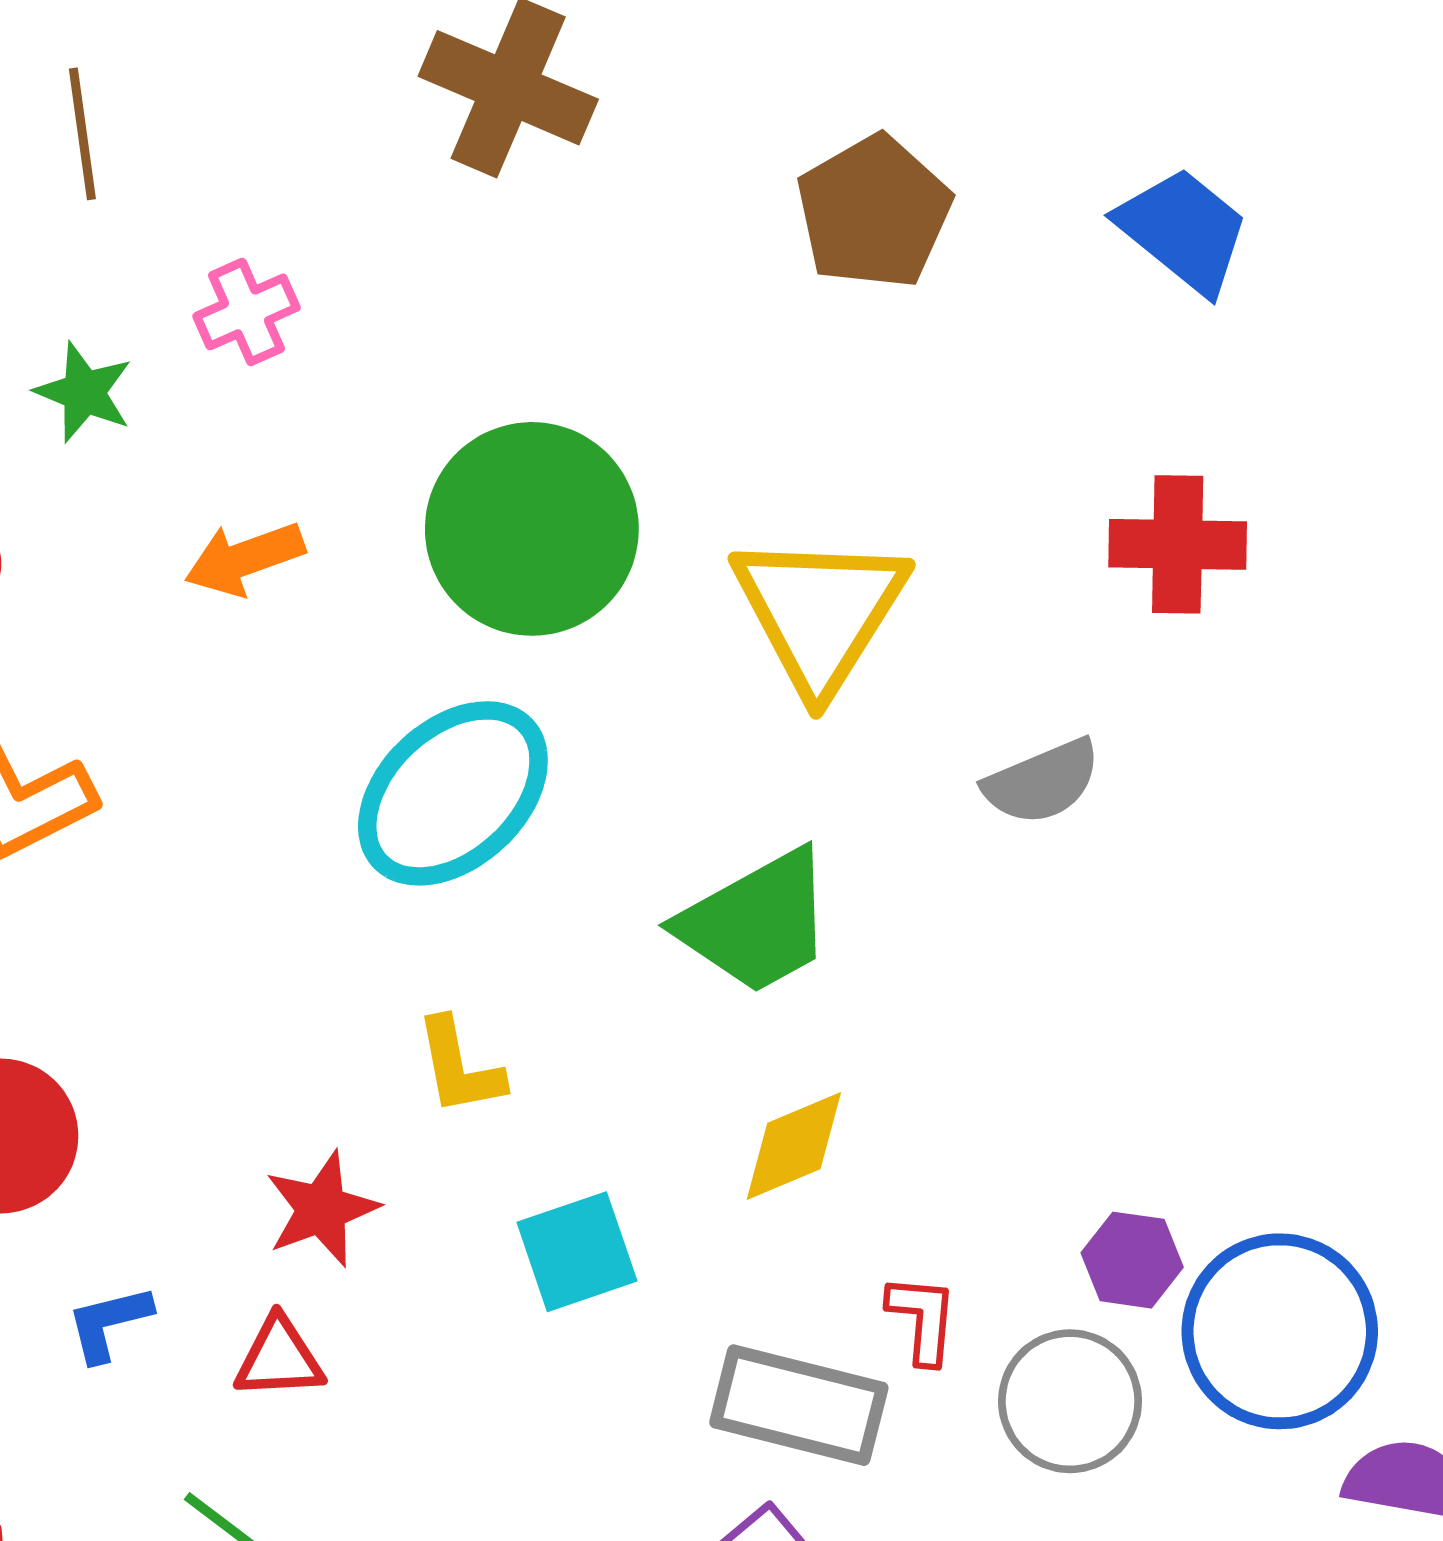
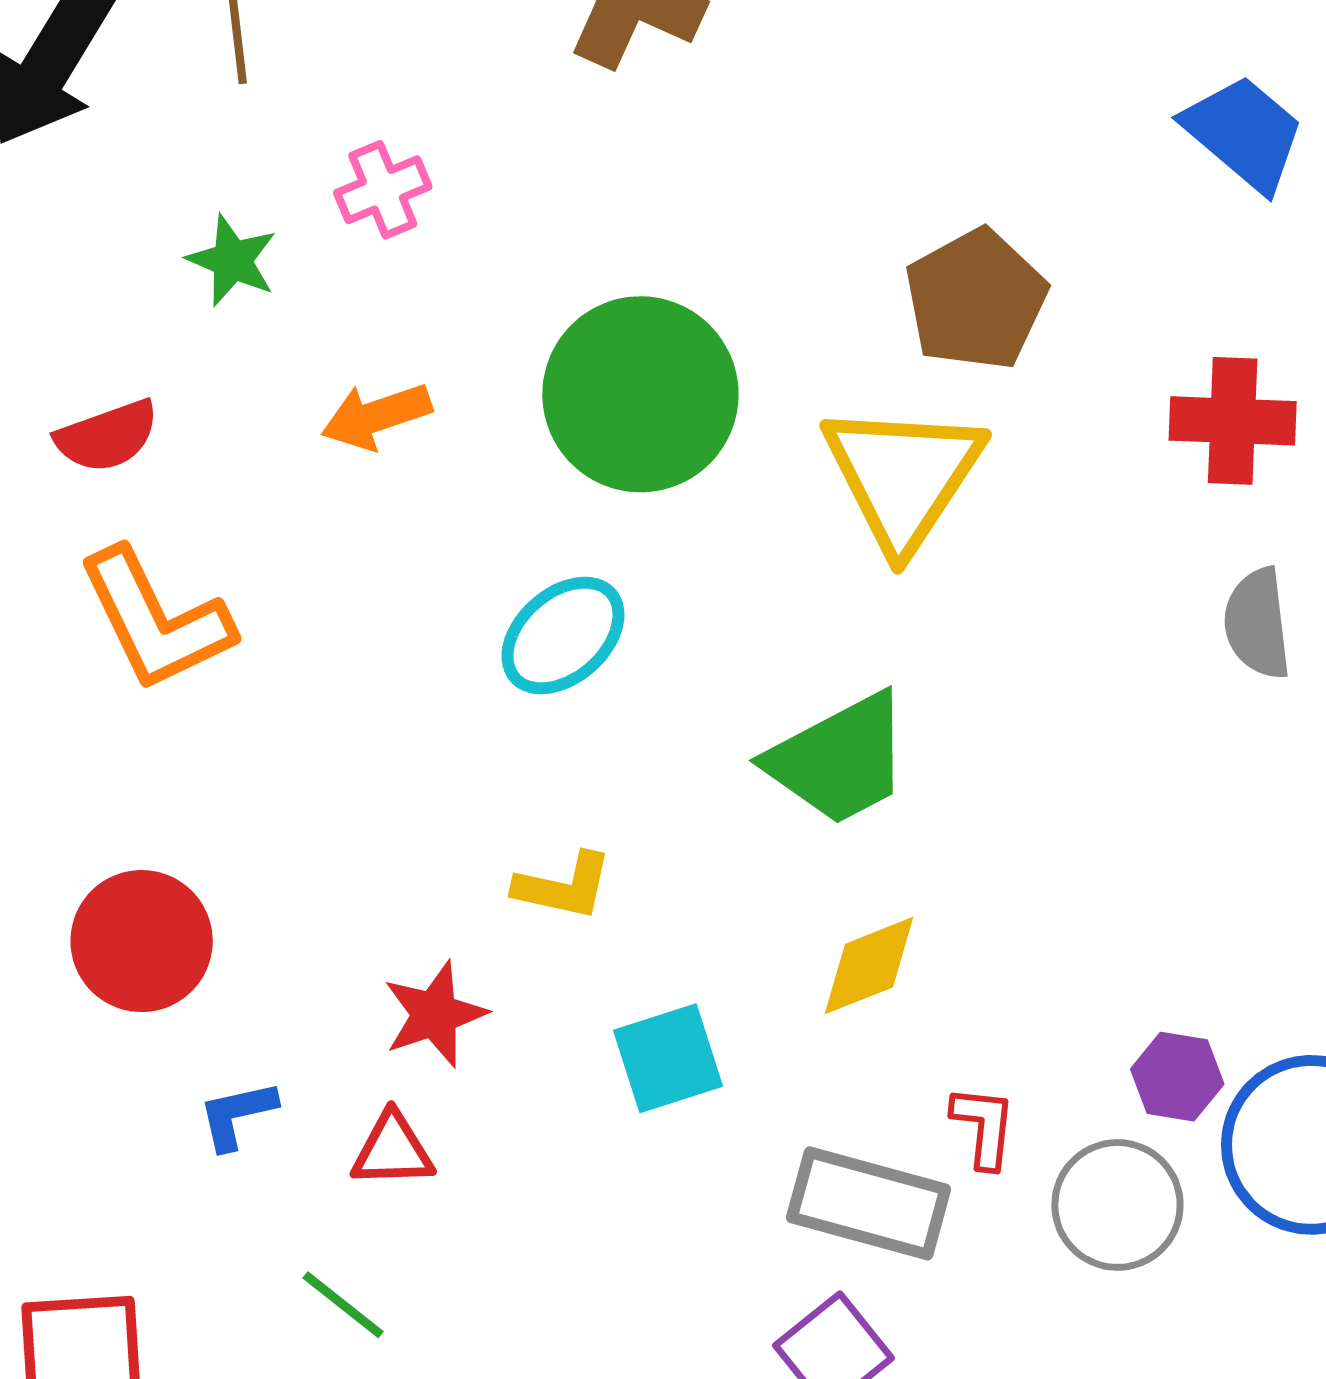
brown pentagon: (874, 212) -> (976, 300), moved
gray semicircle: (1042, 782) -> (1257, 624), moved, turned 105
cyan ellipse: (453, 793) -> (563, 635), size x0.7
yellow L-shape: (459, 1067) -> (564, 886), turned -68

